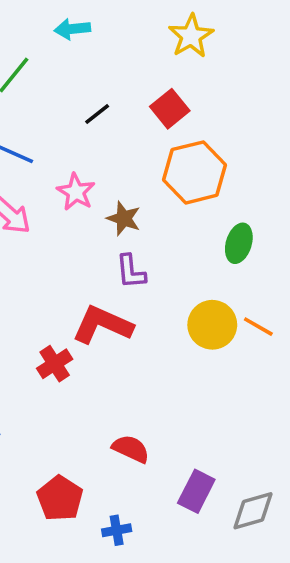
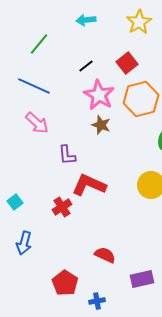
cyan arrow: (72, 29) -> (86, 20), moved
pink star: (76, 192) -> (99, 95), moved, size x1.4
purple L-shape: (131, 272) -> (67, 155), moved
purple rectangle: (196, 491) -> (142, 279), turned 50

